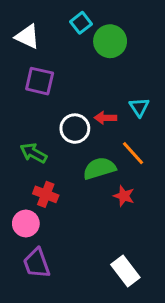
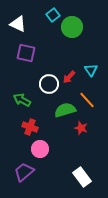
red arrow: (105, 118) -> (69, 77), turned -48
pink circle: (26, 223) -> (40, 149), moved
purple trapezoid: (37, 263) -> (24, 172), turned 70

